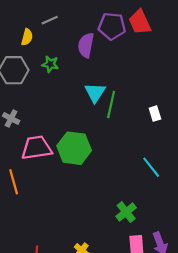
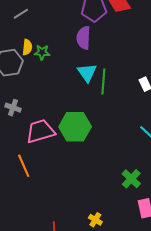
gray line: (50, 20) -> (21, 14), moved
yellow semicircle: (27, 37) -> (27, 47), moved
purple semicircle: (86, 45) -> (83, 38), moved

